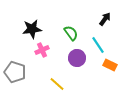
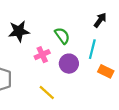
cyan line: (98, 45) -> (92, 49), turned 48
pink cross: (42, 50) -> (42, 55), moved

